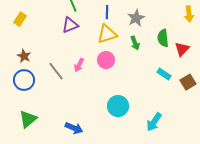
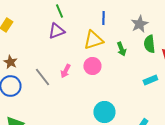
blue line: (107, 12) -> (103, 18), moved
gray star: (136, 18) -> (139, 24), moved
cyan rectangle: (164, 74) -> (150, 80), turned -56

